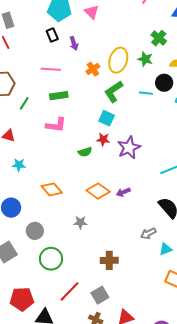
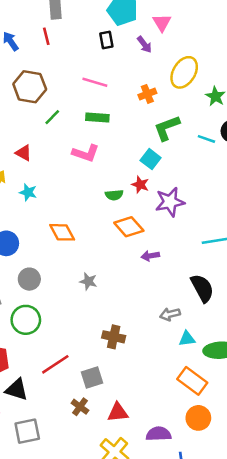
purple arrow: (74, 43) -> (144, 44), moved, turned -32
yellow ellipse: (118, 60) -> (184, 72), moved
orange diamond: (98, 191) -> (129, 227), moved
green circle: (51, 259) -> (26, 320), moved

